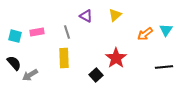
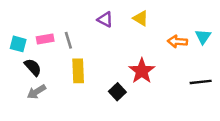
yellow triangle: (115, 15) -> (141, 18), turned -48
gray line: (67, 32) -> (68, 40), moved
orange arrow: (145, 34) -> (177, 42), turned 42
black semicircle: (14, 63) -> (33, 67), moved

